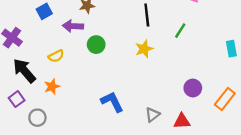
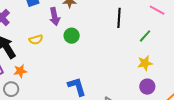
purple arrow: (73, 26) -> (55, 17), turned -114
yellow star: (144, 49) -> (145, 63), moved
orange star: (52, 87) -> (20, 71), moved

